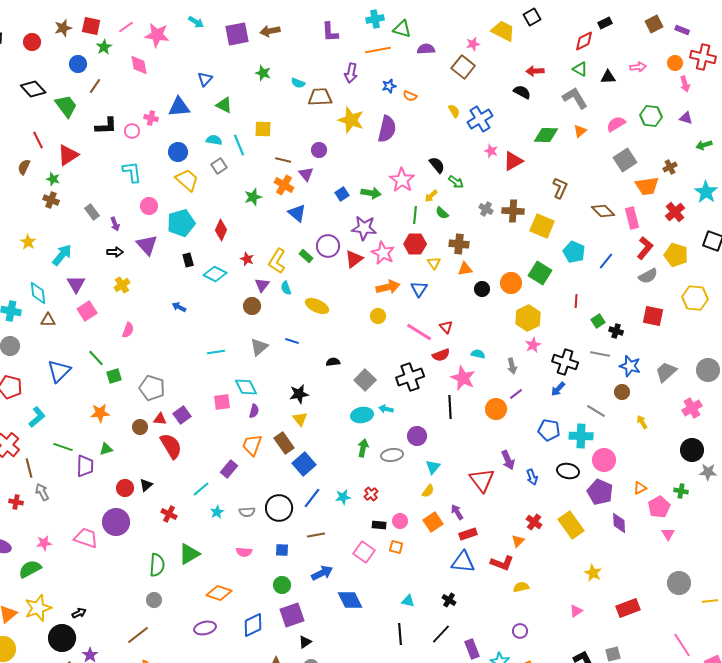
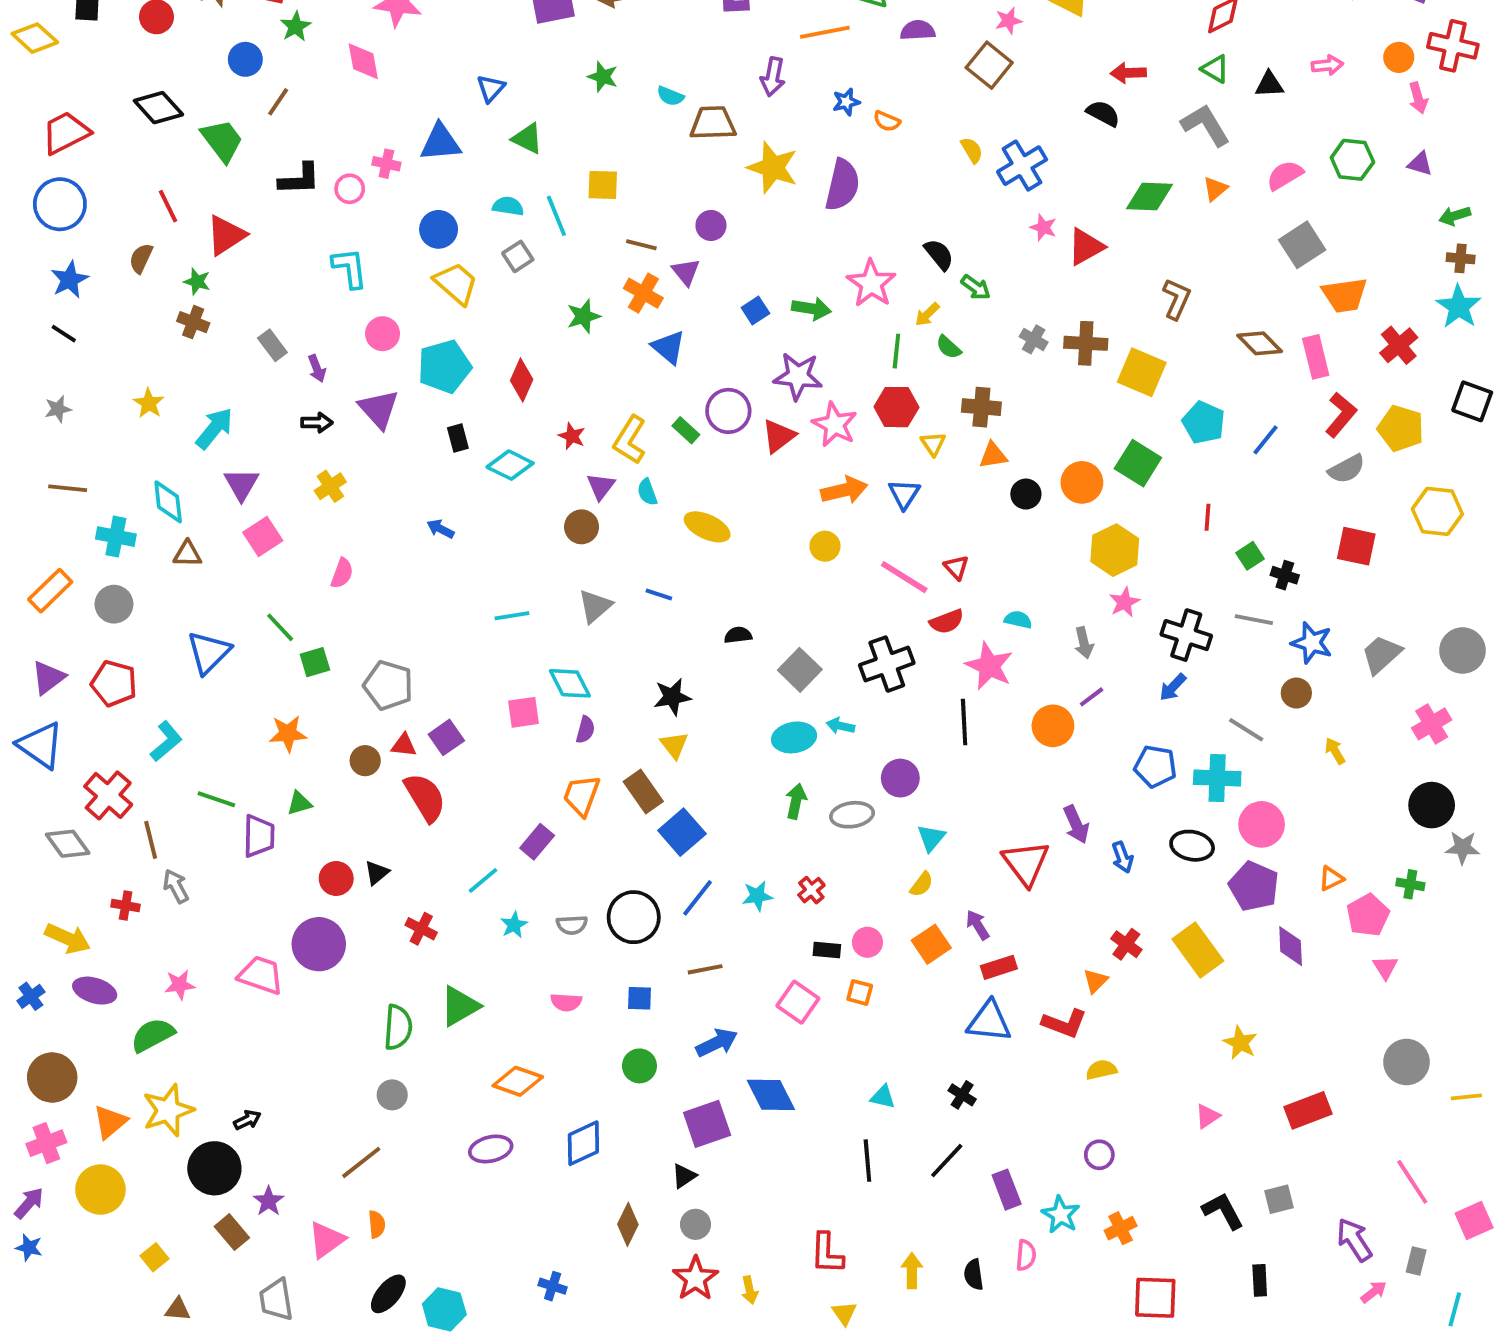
brown cross: (670, 167) -> (1461, 258), moved, turned 32
purple square: (292, 615) -> (707, 1124), moved

